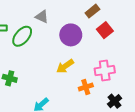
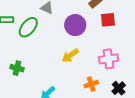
red square: (105, 30) -> (108, 20), turned 35
orange cross: (86, 87) -> (91, 84), moved

